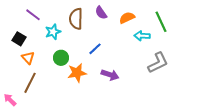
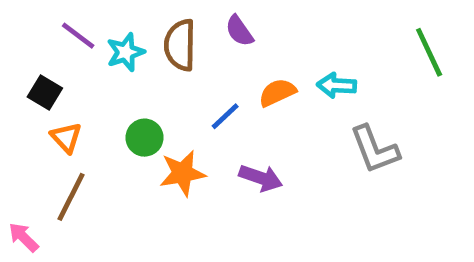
orange semicircle: (127, 18) -> (277, 93), moved
green line: (161, 22) -> (429, 52), moved
cyan star: (53, 32) -> (126, 52), moved
gray L-shape: (158, 63) -> (375, 149), turned 95

